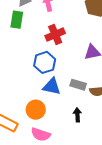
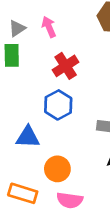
blue triangle: (52, 86) -> (28, 137), moved

